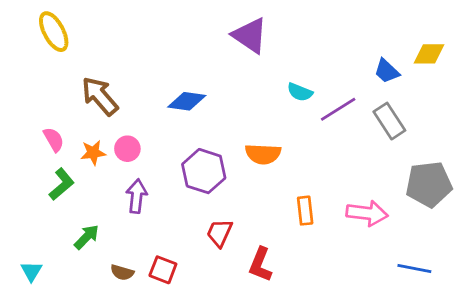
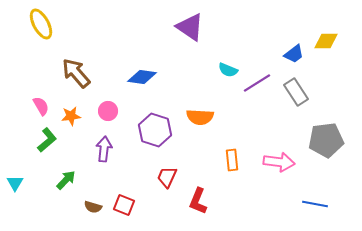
blue trapezoid: (387, 71) -> (294, 54), turned -80
pink circle: (127, 149) -> (108, 111), moved
cyan triangle: (31, 271) -> (15, 183), moved

